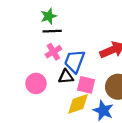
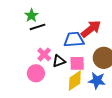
pink cross: (53, 52) -> (44, 54), moved
blue trapezoid: (75, 61) -> (74, 40), moved, turned 80

